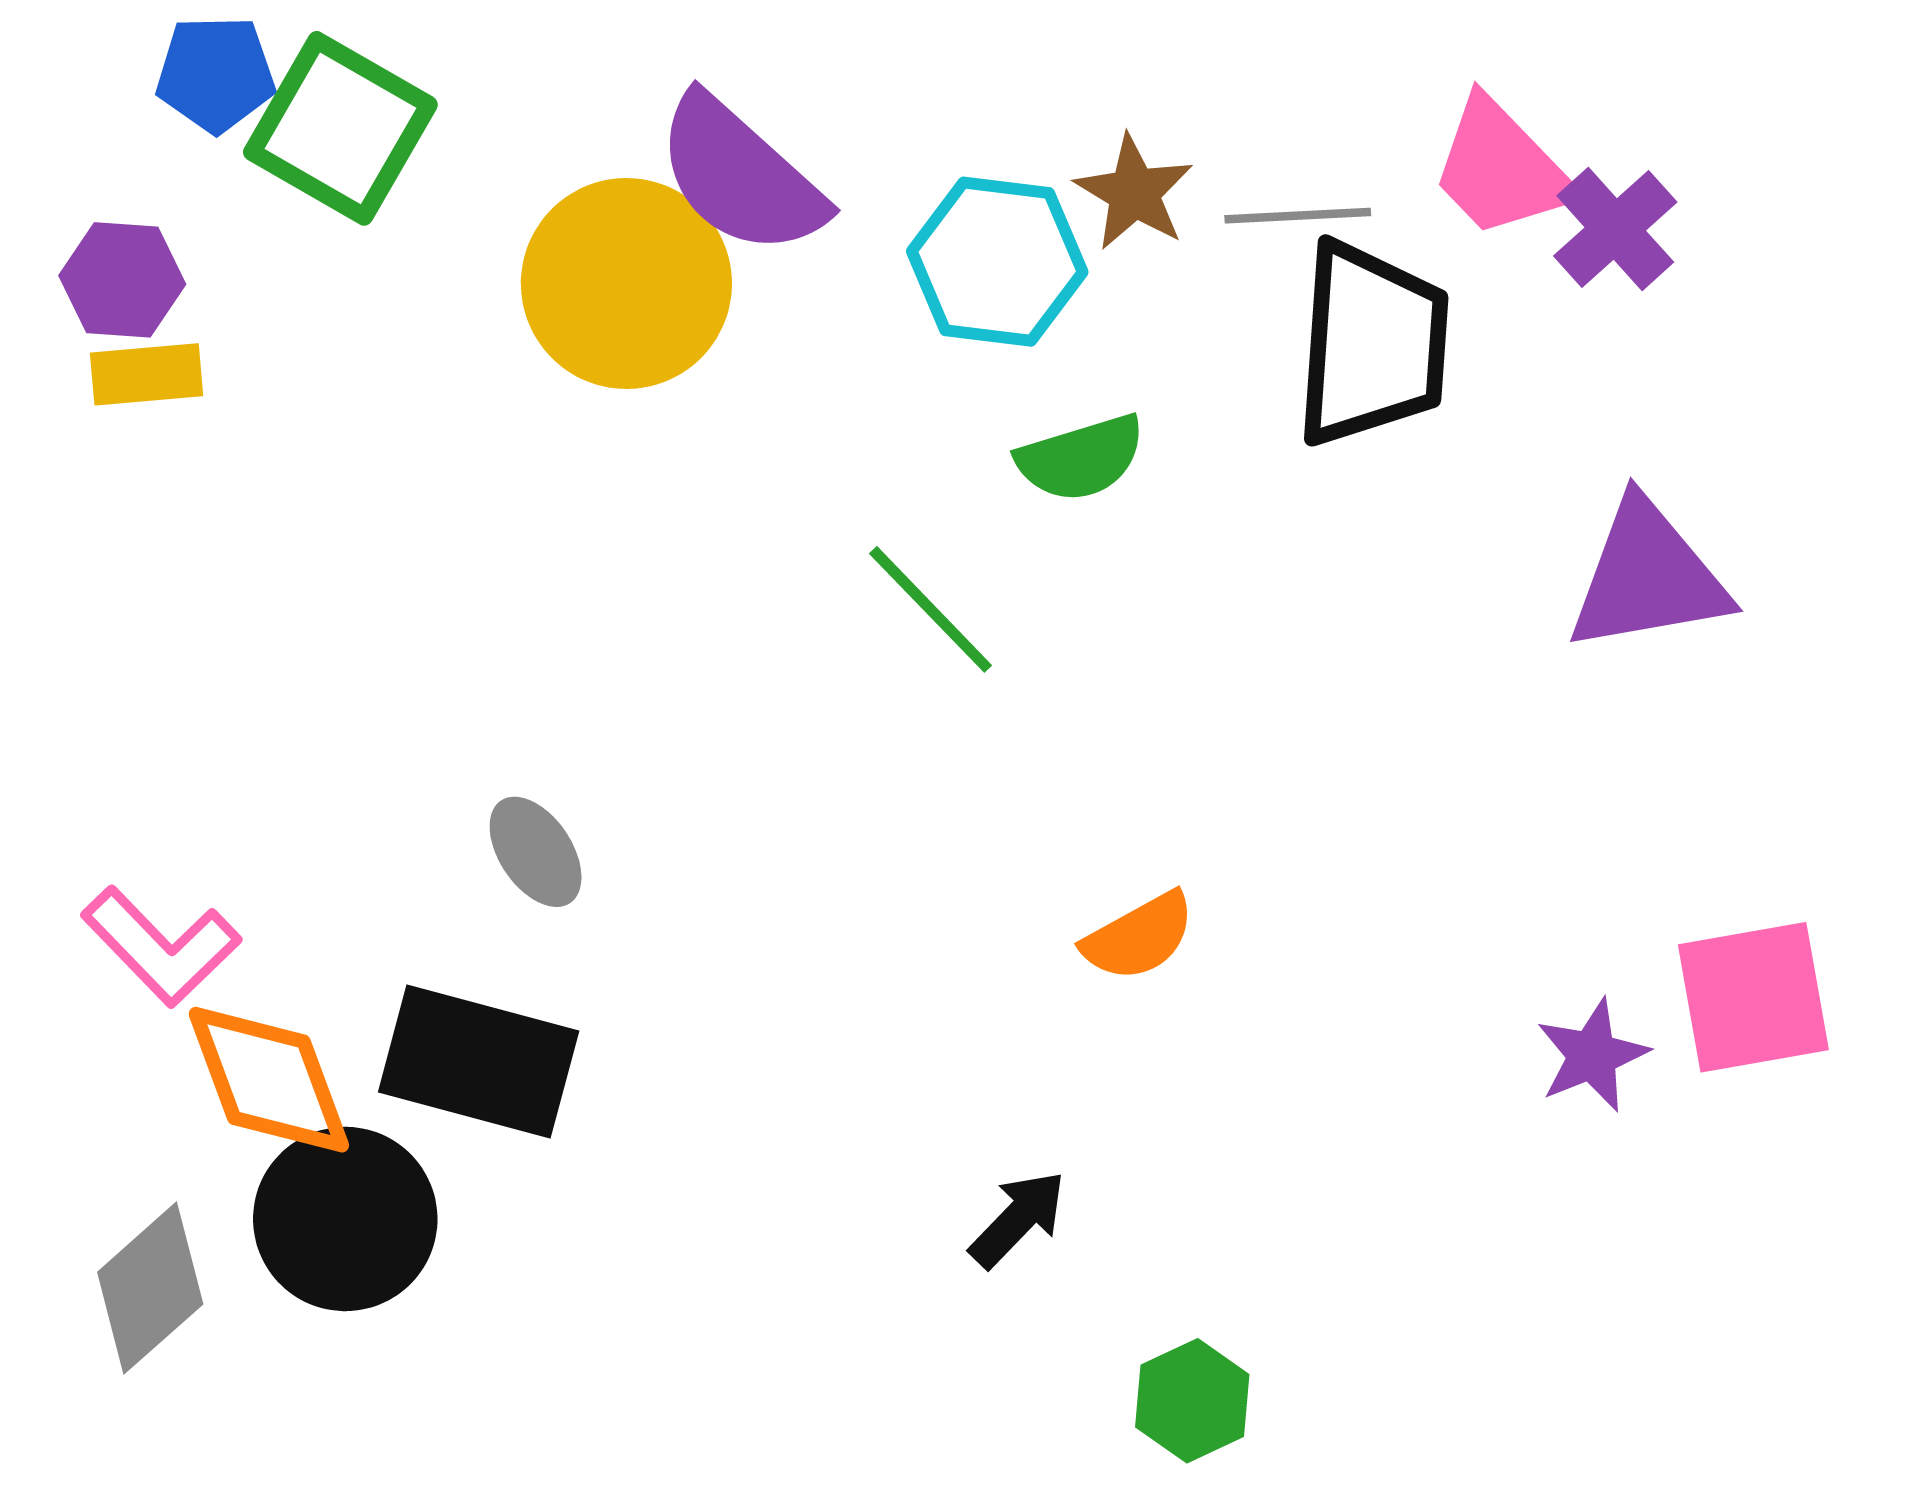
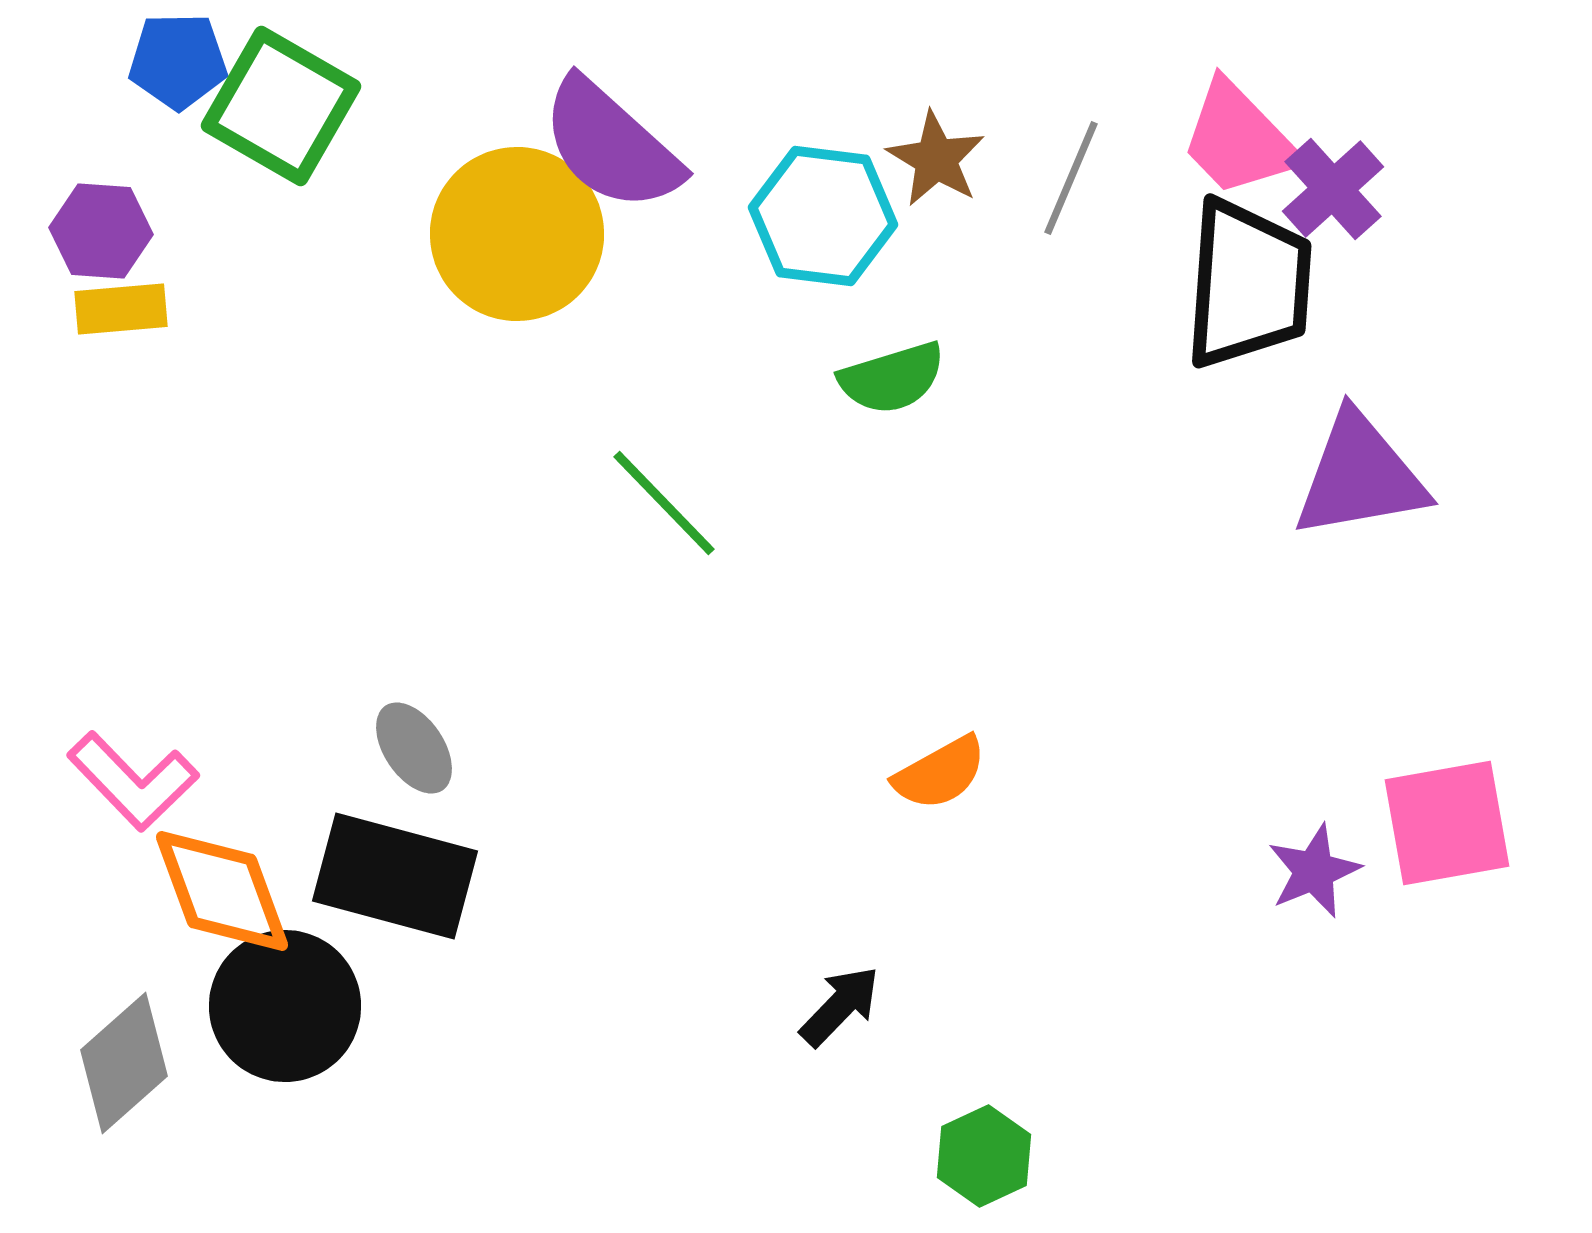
gray line: (1298, 216) -> (1071, 178), turned -64
black trapezoid: (1372, 344) -> (1248, 284), moved
green line: (931, 609) -> (664, 503), moved
gray ellipse: (536, 852) -> (414, 748), moved

